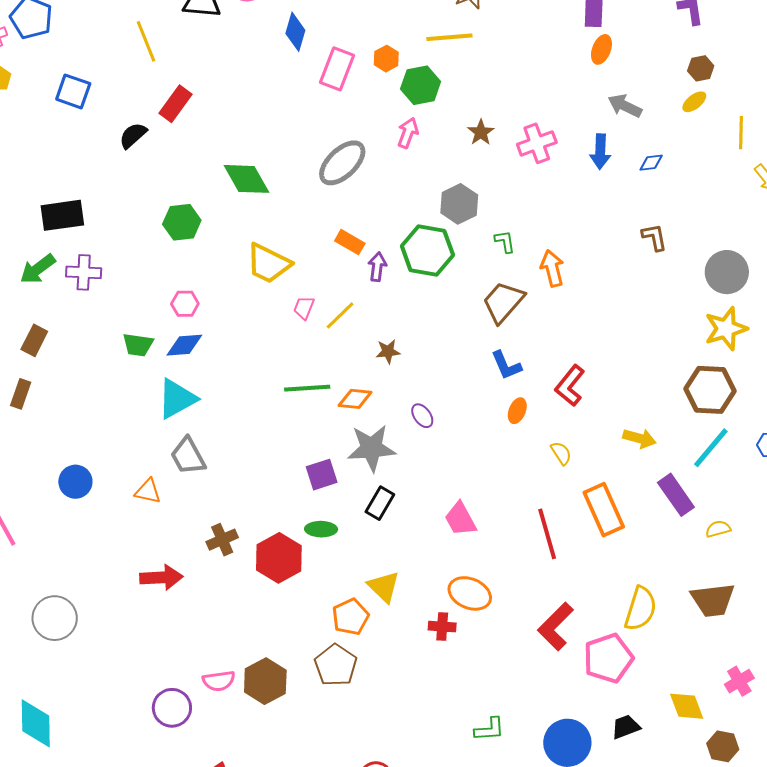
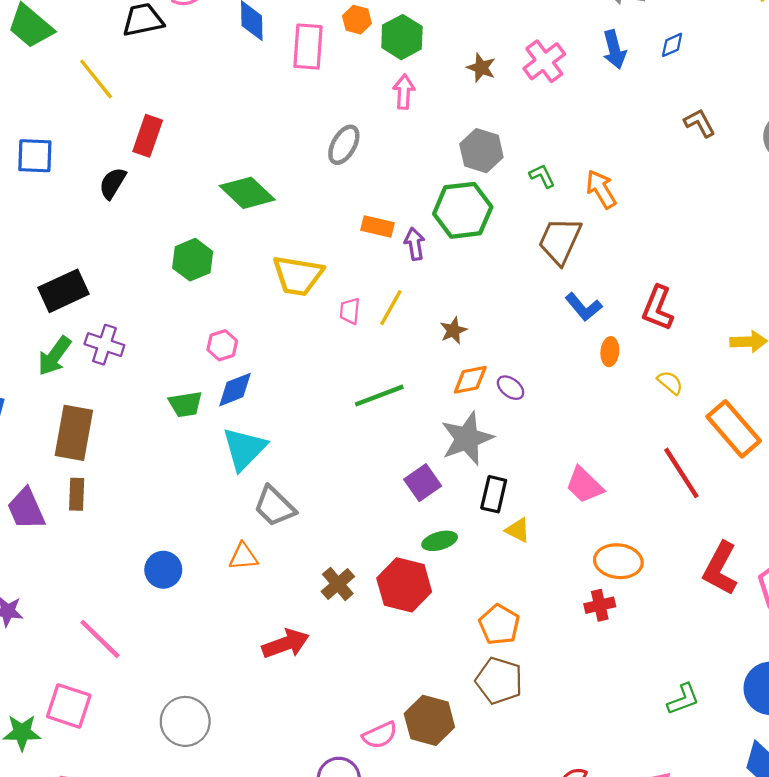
gray ellipse: (342, 163) -> (344, 145), size x0.7
purple cross: (84, 272) -> (104, 345), turned 32
brown rectangle: (34, 340) -> (74, 433), size x1.6
orange diamond: (355, 399) -> (470, 380), moved
yellow triangle: (384, 587) -> (518, 530), moved, size x0.7

